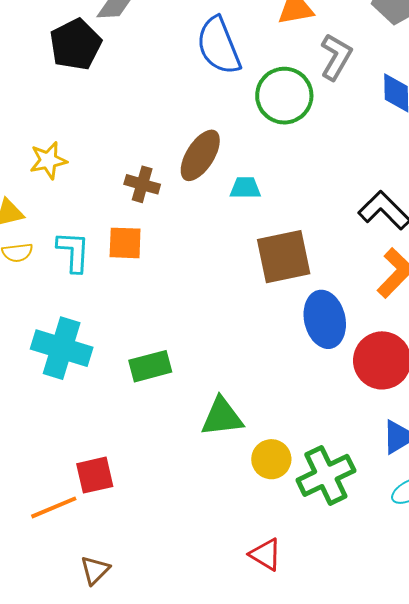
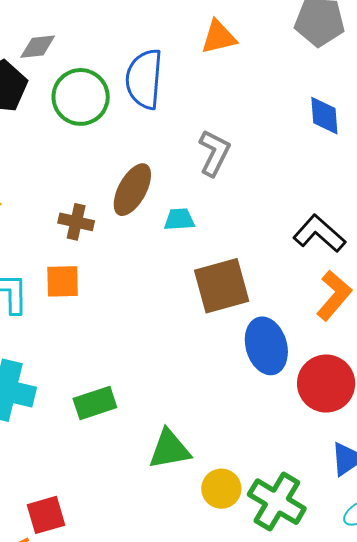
blue semicircle: (219, 46) -> (144, 79), turned 30
gray L-shape: (336, 57) -> (214, 153), moved
green circle: (284, 96) -> (81, 97), moved
green cross: (326, 475) -> (277, 502), turned -30

